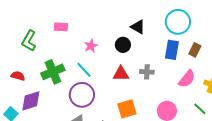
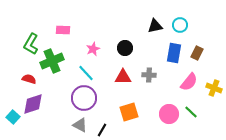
cyan circle: (178, 22) -> (180, 25), size x0.6
black triangle: (138, 27) -> (155, 26), moved, turned -42
green cross: (53, 72) -> (52, 61), moved
red semicircle: (18, 76) -> (29, 79), moved
green line: (200, 109) -> (191, 112), moved

